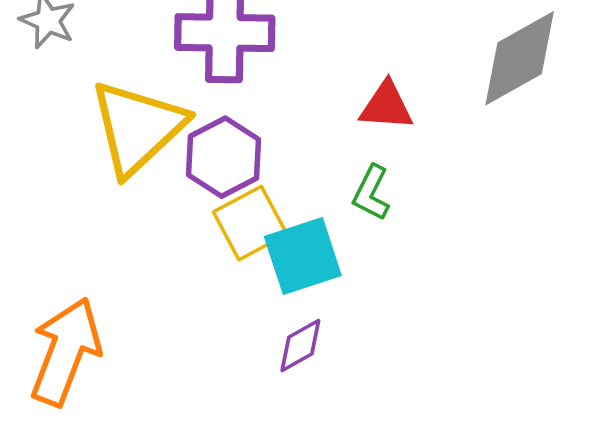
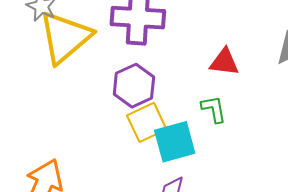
yellow triangle: (138, 127) -> (65, 37), moved
green L-shape: (371, 193) -> (214, 109), turned 140

